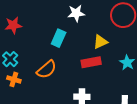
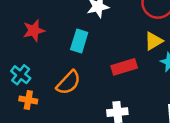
red star: (13, 25) -> (34, 30), moved
yellow triangle: (100, 42) -> (154, 41), moved

